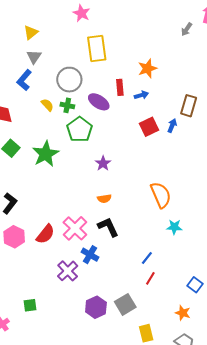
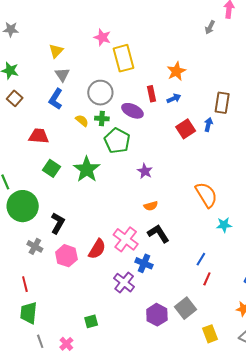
pink star: (81, 13) -> (102, 37), moved

